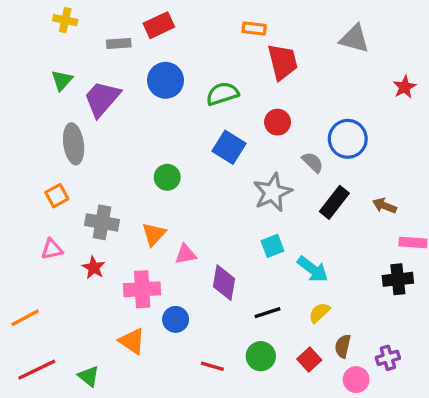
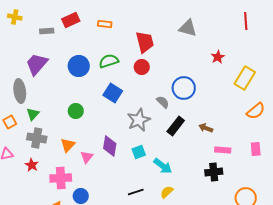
orange rectangle: (254, 28) -> (105, 24), moved
green triangle: (62, 80) -> (33, 114), moved
blue circle: (166, 80) -> (79, 66), moved
red circle: (278, 122) -> (142, 67), moved
pink triangle: (186, 254) -> (87, 157), turned -40
purple diamond: (224, 283) -> (110, 146), moved

